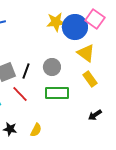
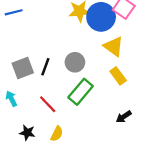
green rectangle: (57, 93) -> (81, 92), turned -50
red line: (20, 94) -> (48, 104), moved

